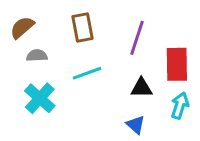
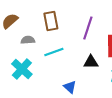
gray semicircle: (37, 55) -> (28, 40), moved
blue triangle: (136, 125) -> (70, 87), moved

